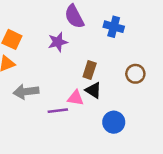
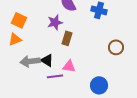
brown rectangle: (90, 70) -> (67, 38), moved
black triangle: (93, 90) -> (47, 60), moved

